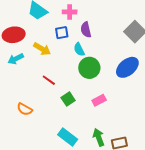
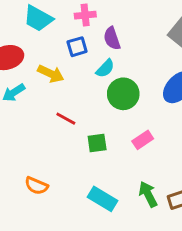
cyan semicircle: (79, 49) -> (105, 68), turned -104
green square: (68, 99) -> (97, 143), turned 32
orange semicircle: (25, 109) -> (36, 186), moved

